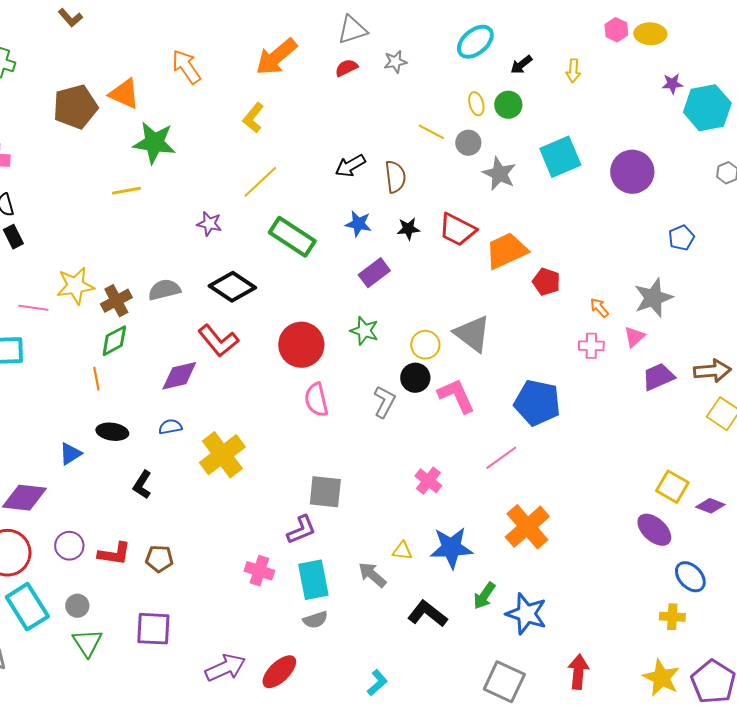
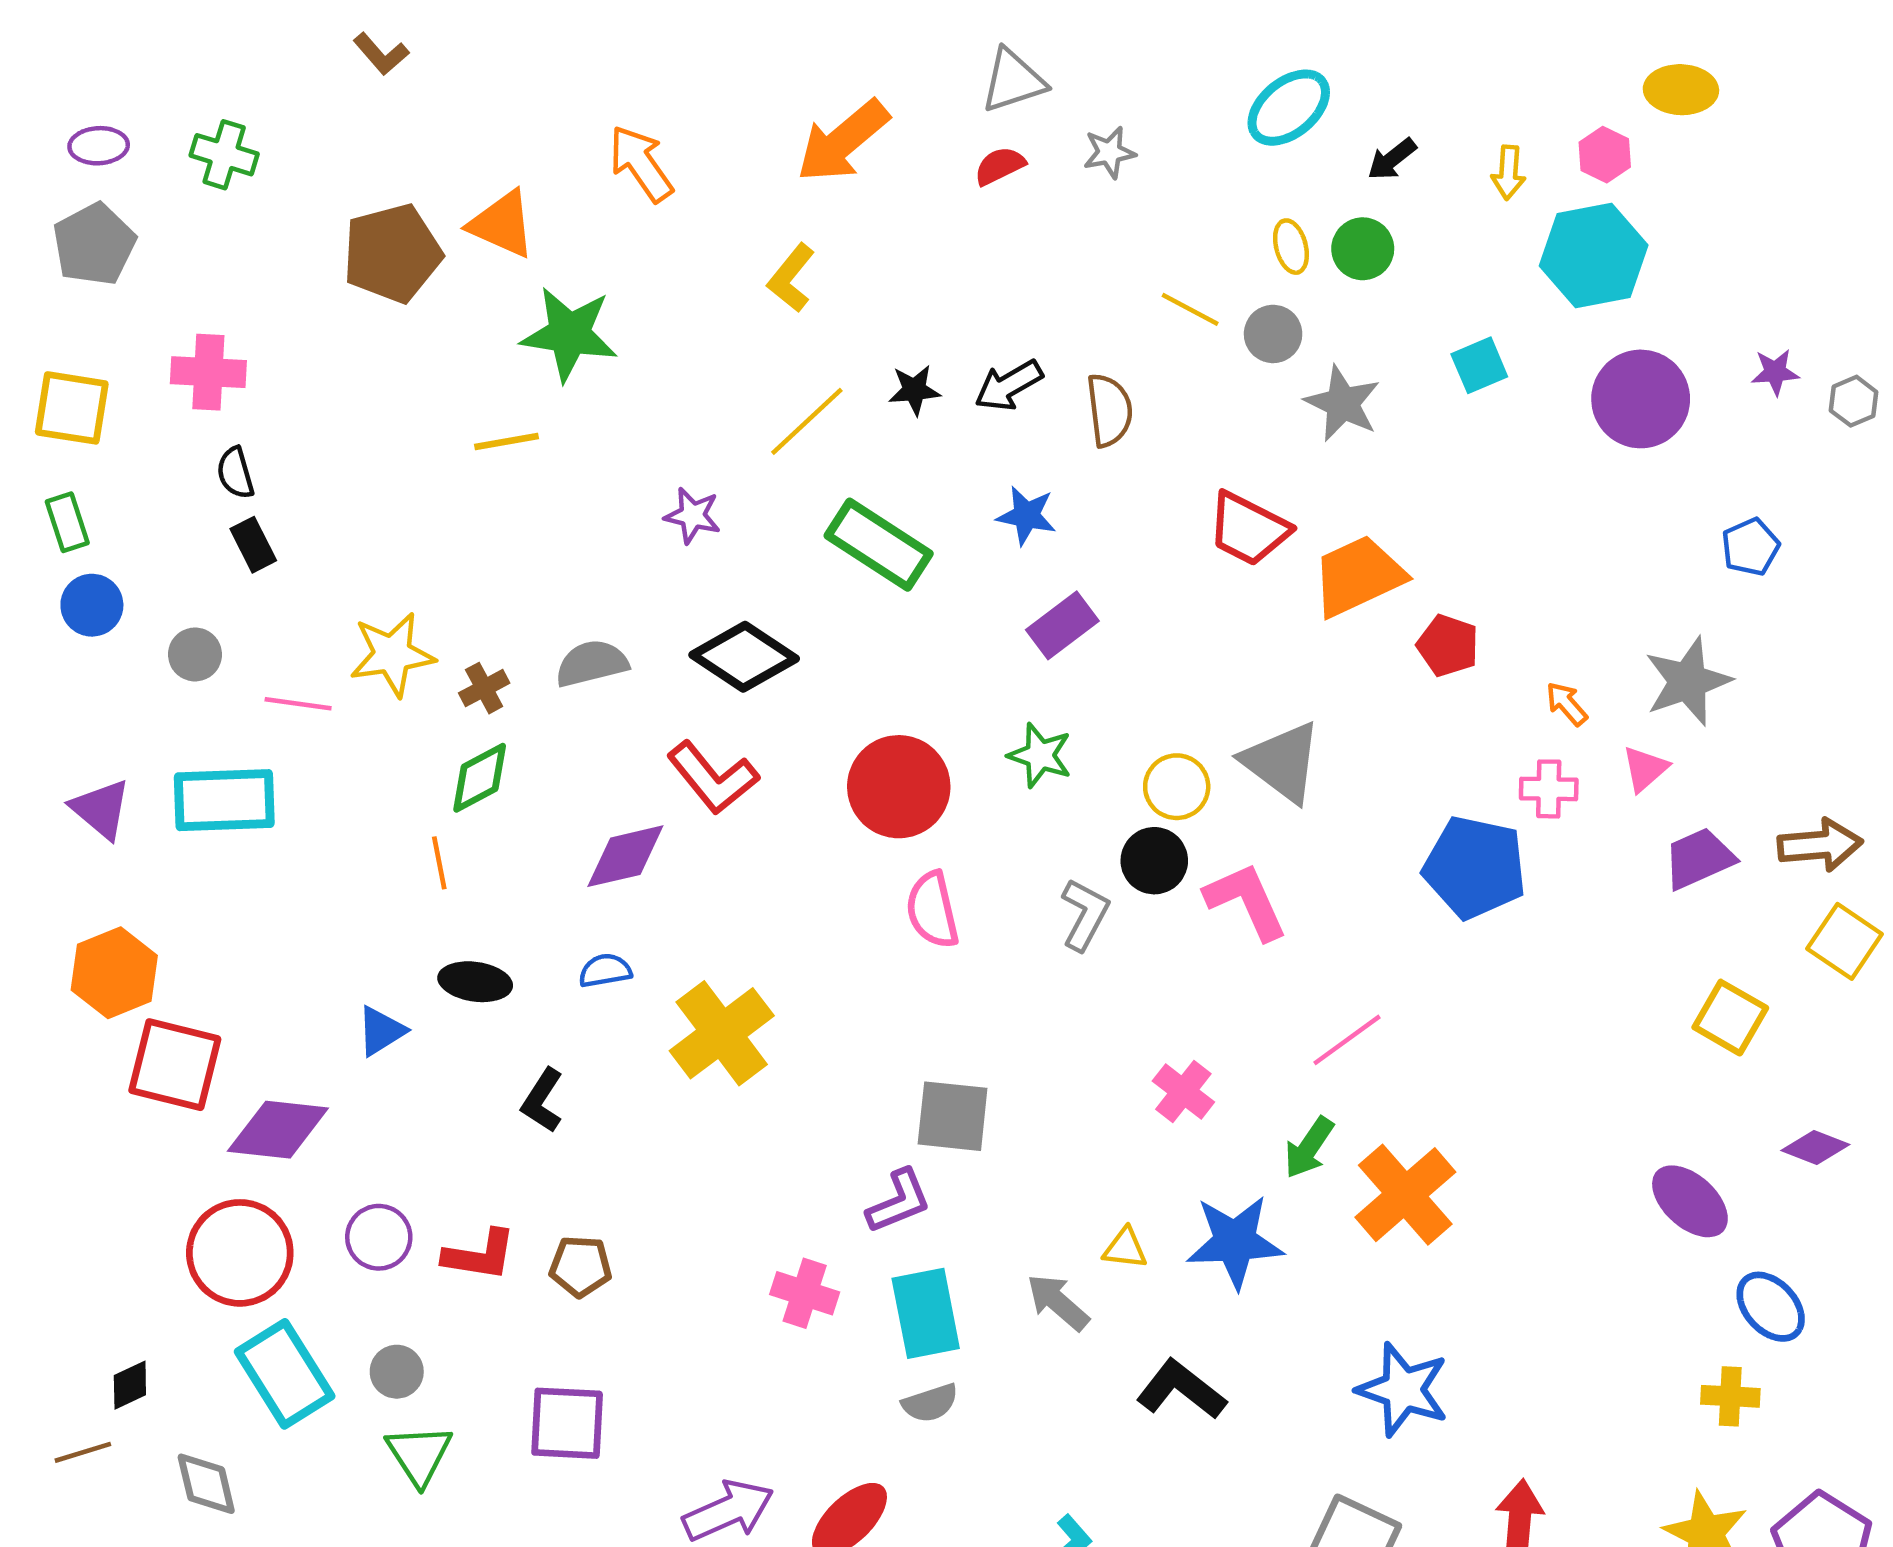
pink hexagon: (616, 30) -> (1605, 155), moved
purple star: (672, 84) -> (1775, 372), moved
cyan hexagon: (707, 108) -> (1594, 256), moved
cyan square: (560, 157) -> (1479, 365), size x0.6
black star: (408, 229) -> (914, 390), moved
brown cross: (116, 301) -> (484, 688), size x0.7
blue pentagon: (537, 403) -> (1475, 867), moved
yellow square: (672, 487) -> (1730, 1018), moved
green arrow: (484, 596) -> (1309, 1148), moved

